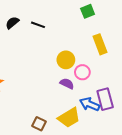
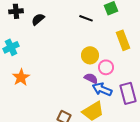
black line: (38, 25) -> (86, 18), moved
blue arrow: (90, 104) -> (102, 89), moved

